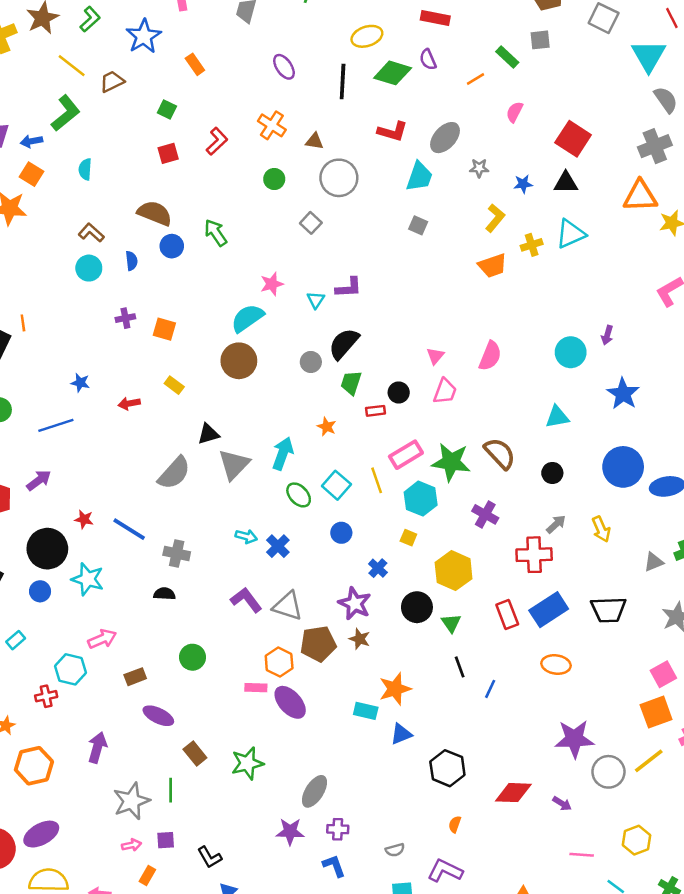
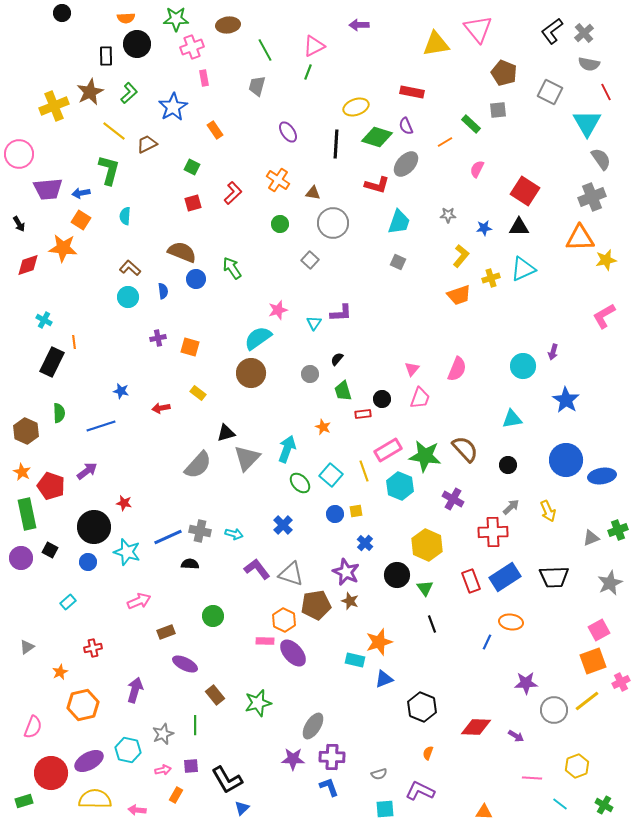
green L-shape: (66, 113) -> (109, 170), turned -36
gray ellipse: (445, 138) -> (406, 164), moved
black semicircle: (344, 344) -> (337, 359), size x0.5
green trapezoid: (351, 383) -> (343, 391), turned -35
blue line: (129, 529) -> (168, 537), moved, turned -56
cyan arrow: (246, 536) -> (234, 534), moved
yellow square: (408, 538) -> (356, 511), moved, turned -32
cyan hexagon: (71, 669) -> (128, 750), moved
blue line: (490, 689) -> (487, 642), moved
purple star: (574, 739) -> (526, 683), size x0.7
gray star: (132, 801) -> (163, 734), size x0.7
purple cross: (338, 829) -> (332, 757), size x1.4
black L-shape: (210, 857) -> (227, 780), size x1.5

